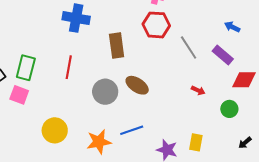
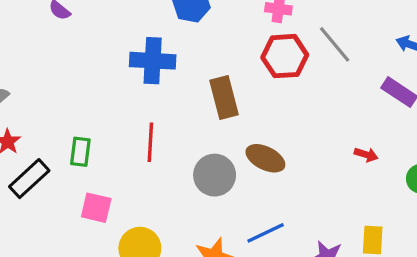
gray line: (189, 48) -> (335, 44), moved
green rectangle: (26, 68) -> (80, 152), size x0.7
pink square: (19, 95) -> (96, 208), moved

